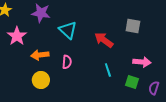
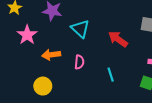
cyan line: (108, 70) -> (111, 75), moved
yellow circle: (41, 80) -> (43, 86), moved

